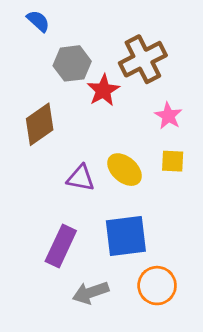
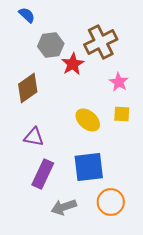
purple triangle: (81, 178) -> (34, 137), moved

